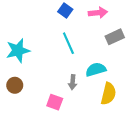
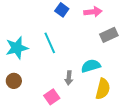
cyan line: (68, 43) -> (50, 43), moved
pink square: (55, 102) -> (52, 97), turned 35

